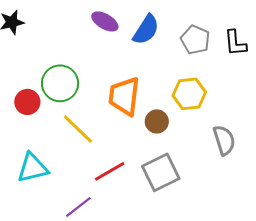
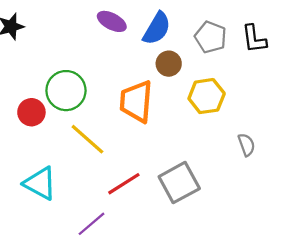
brown circle: (157, 121) -> (169, 64), moved
gray semicircle: (224, 140) -> (246, 145), size x0.7
cyan triangle: (33, 168) -> (40, 183), turned 44

